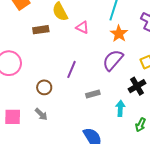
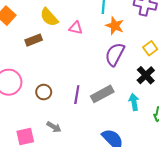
purple line: (71, 69) -> (77, 95), moved
brown circle: (44, 87) -> (44, 92), moved
gray rectangle: (93, 94) -> (102, 94), size x1.5

